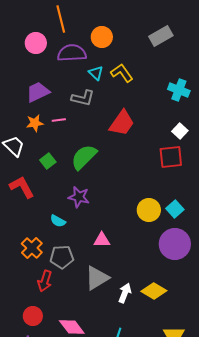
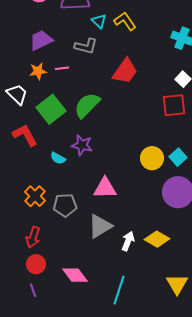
green square: (48, 161) -> (51, 109), size x1.8
cyan semicircle: (58, 221) -> (58, 158), moved
pink triangle: (102, 240) -> (105, 188), size x1.4
red arrow: (45, 281) -> (33, 237), moved

